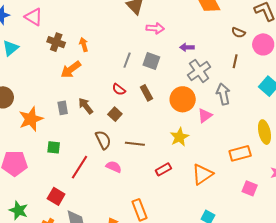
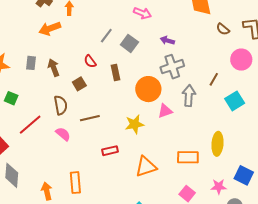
brown semicircle: (238, 33) -> (223, 29), moved
brown line: (235, 61) -> (214, 79), moved
brown line: (135, 144) -> (90, 118), turned -36

